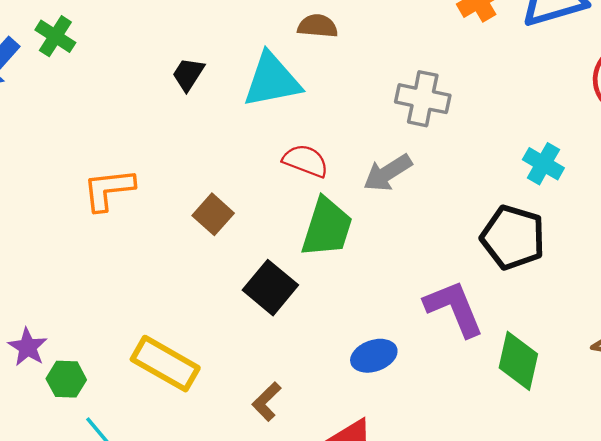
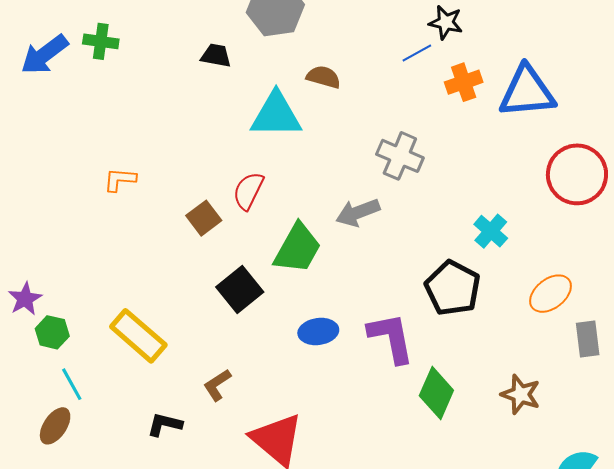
green cross: (55, 36) -> (101, 41), turned -36
black trapezoid: (188, 74) -> (216, 56), moved, turned 56
red semicircle: (306, 161) -> (248, 191), moved, turned -96
orange L-shape: (109, 190) -> (120, 180), size x0.7
blue ellipse: (374, 356) -> (318, 331), moved

